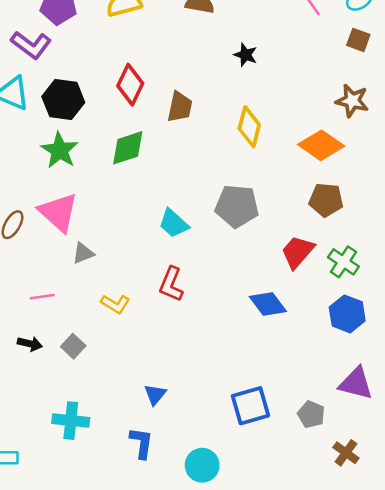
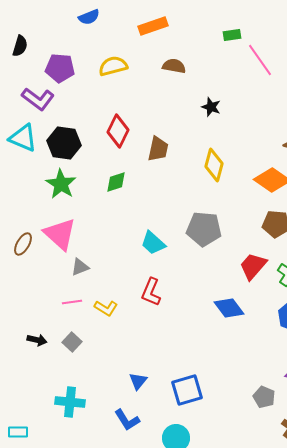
green diamond: (128, 148) -> (116, 182), size x0.7
pink line: (42, 297) -> (72, 302), moved
blue square: (250, 406) -> (187, 390), moved
blue L-shape: (141, 443) -> (127, 420), turned 140

